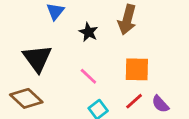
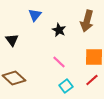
black triangle: (37, 58) -> (12, 40), moved, size x0.6

